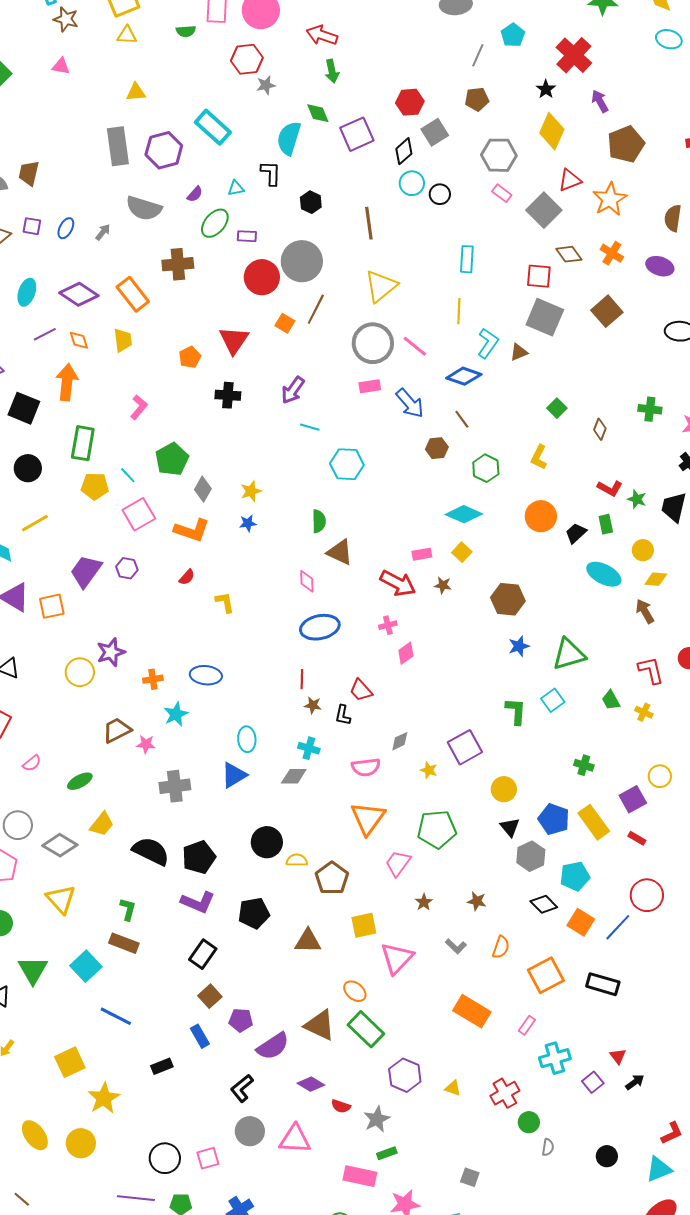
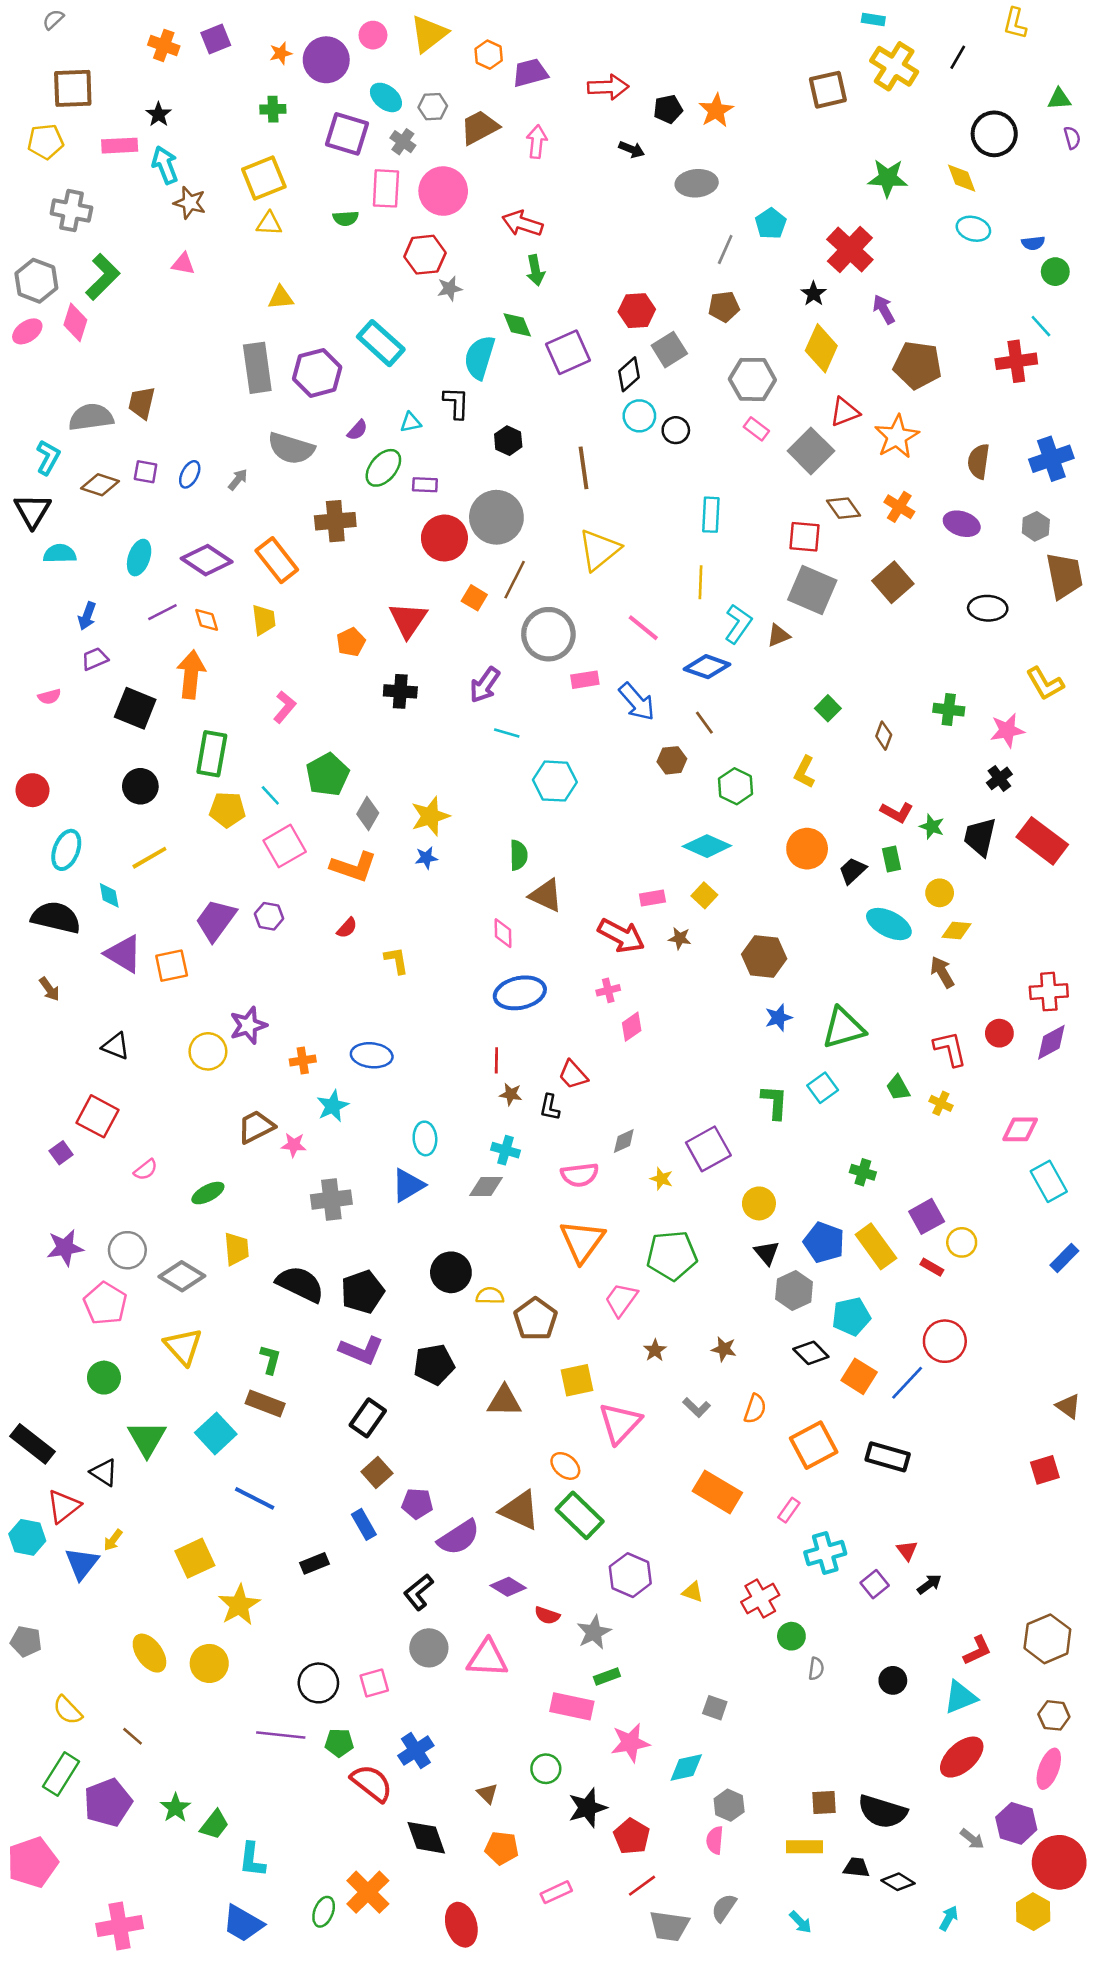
brown pentagon: (626, 144) -> (918, 365), turned 30
gray circle: (373, 343) -> (548, 634), moved
yellow star: (251, 491) -> (430, 816), size x1.4
yellow circle: (660, 776) -> (962, 1242), moved
yellow trapezoid: (102, 824) -> (237, 1249), turned -44

